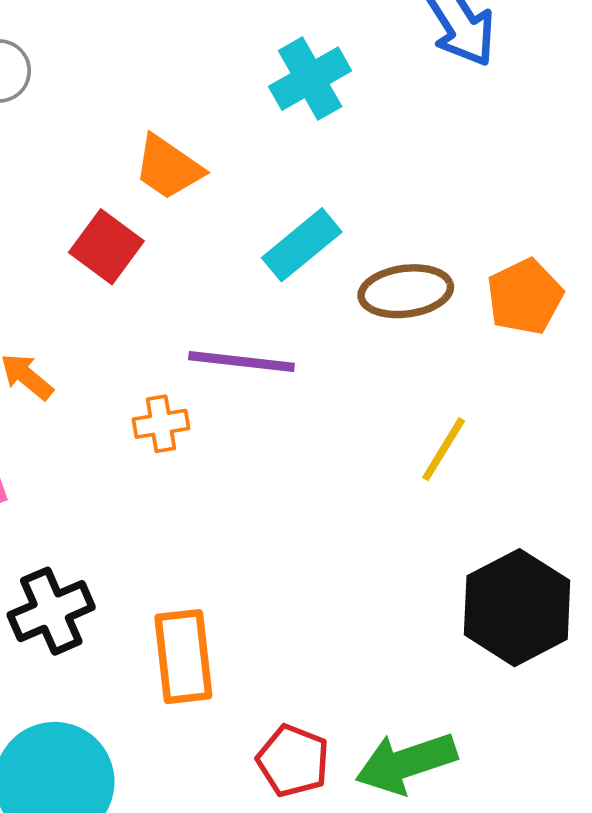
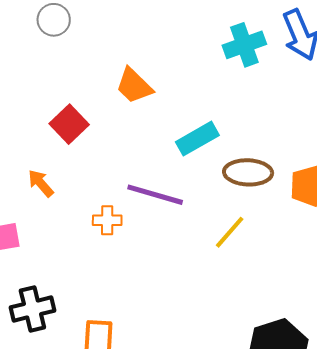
cyan cross: (310, 79) -> (244, 45), moved
red square: (106, 247) -> (69, 124), moved
yellow line: (444, 449) -> (230, 232), moved

